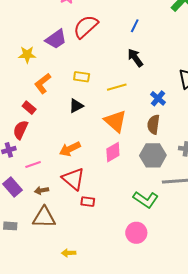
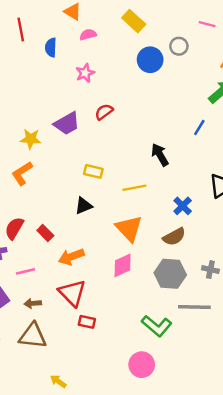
blue line: (135, 26) -> (199, 127), moved
red semicircle: (86, 27) -> (104, 112), size x0.6
orange L-shape: (43, 83) -> (22, 173), moved
red rectangle: (29, 108) -> (45, 233), moved
brown semicircle: (153, 124) -> (174, 237), turned -132
yellow arrow: (69, 253) -> (58, 381), turned 32

